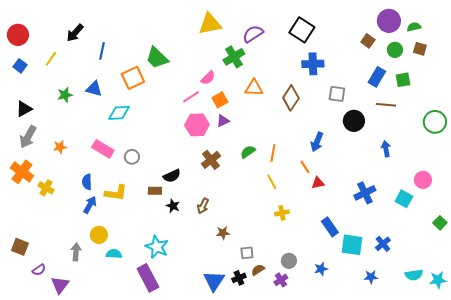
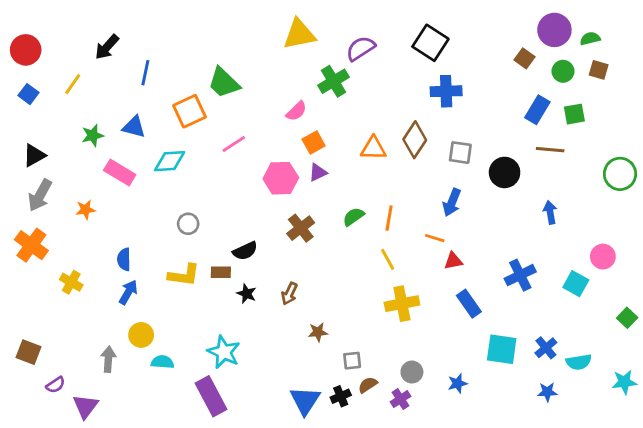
orange triangle: (254, 88) -> (373, 148), moved
gray square: (337, 94) -> (460, 153), moved
pink line: (191, 97) -> (234, 144), moved
pink rectangle: (103, 149) -> (120, 172), moved
orange line: (305, 167) -> (435, 238), turned -40
yellow cross: (46, 188) -> (71, 282), moved
yellow L-shape: (116, 193) -> (184, 275), moved
yellow cross: (282, 213) -> (402, 304), size x1.6
blue rectangle: (330, 227) -> (469, 304), moved
cyan semicircle: (414, 275) -> (579, 362), moved
blue star: (371, 277) -> (547, 392), moved
cyan star: (438, 280) -> (624, 382), moved

